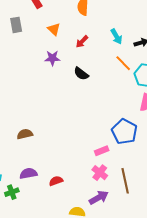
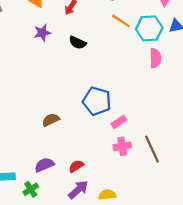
blue pentagon: (124, 132) -> (97, 101), moved
brown semicircle: (25, 134) -> (51, 120), moved
pink cross: (100, 173) -> (122, 146), turned -35
purple arrow: (99, 198) -> (78, 190), moved

